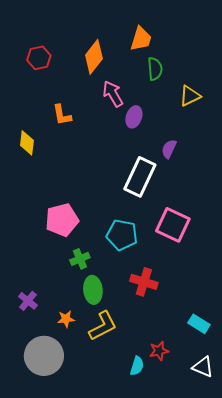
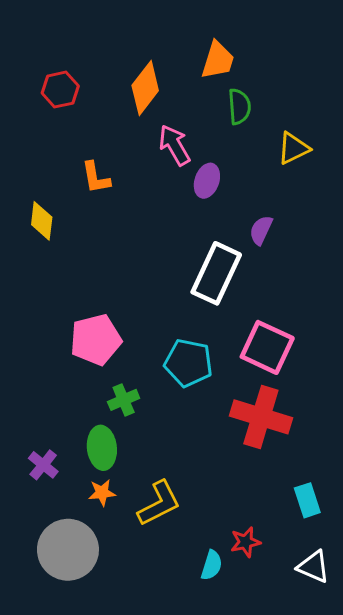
red cross: (144, 282) -> (261, 417), moved, size x1.4
green ellipse: (93, 290) -> (102, 448), moved
cyan rectangle: (199, 324) -> (307, 500), turned 40

